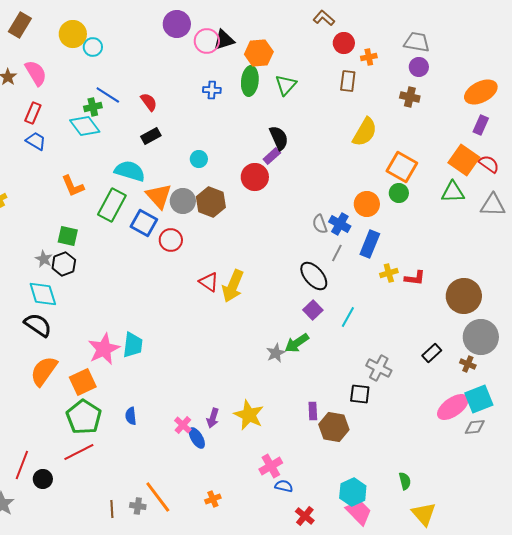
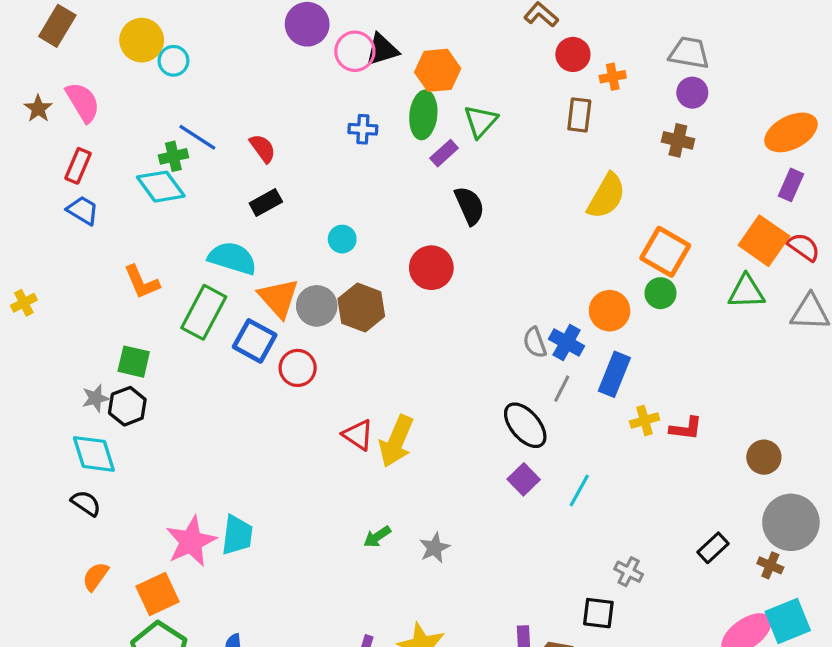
purple rectangle: (272, 156) -> (444, 153), moved
gray star: (44, 259) -> (95, 398), turned 30
brown circle: (464, 296) -> (764, 457), size x0.6
black semicircle: (38, 325) -> (86, 503), size x0.7
green arrow: (297, 343) -> (377, 537), moved, size x0.7
gray star: (276, 353) -> (434, 548), moved
gray cross: (379, 368) -> (629, 572), size x0.7
orange semicircle: (44, 371) -> (95, 576), size x0.6

